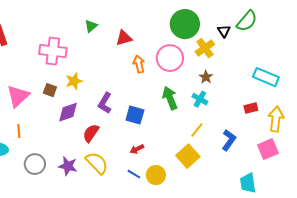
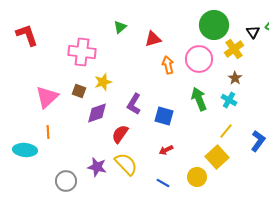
gray circle: (35, 164) -> (66, 181), moved
blue line: (134, 174) -> (163, 183), moved
yellow circle: (156, 175) -> (197, 177), moved

